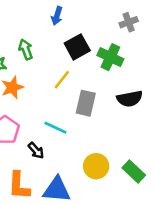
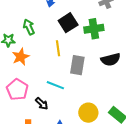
green cross: (110, 57) -> (94, 29), turned -30
yellow line: (62, 80) -> (58, 48), turned -42

